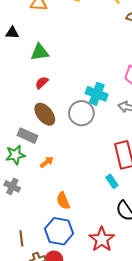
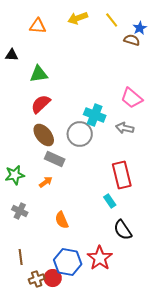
red semicircle: (42, 83) -> (41, 104), size x1.5
gray rectangle: (27, 136) -> (55, 159), moved
gray cross: (12, 186) -> (20, 211), moved
blue hexagon: (59, 231) -> (68, 262), moved

